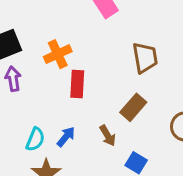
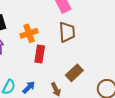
brown trapezoid: (145, 58) -> (67, 32), moved

